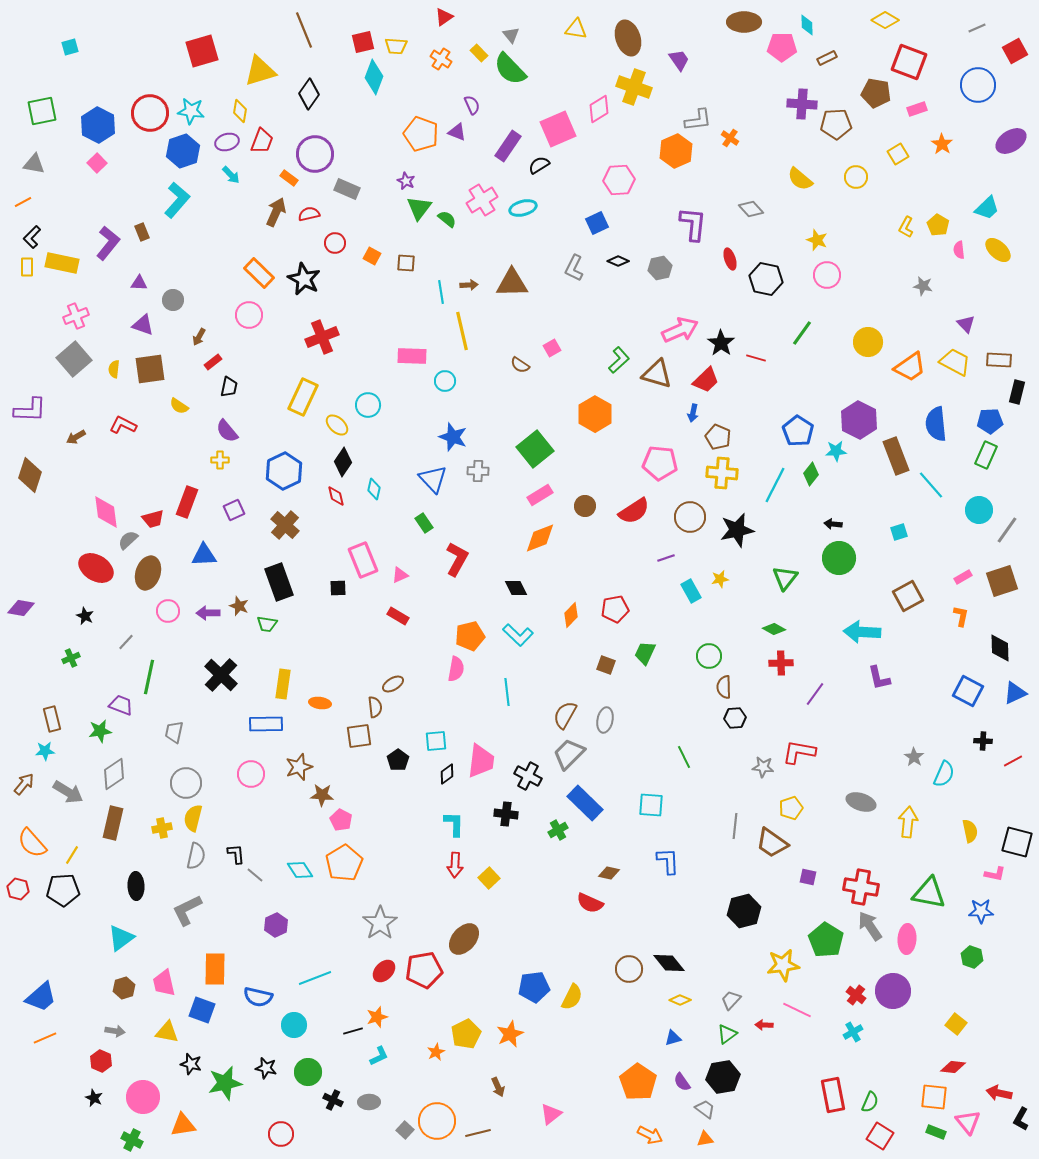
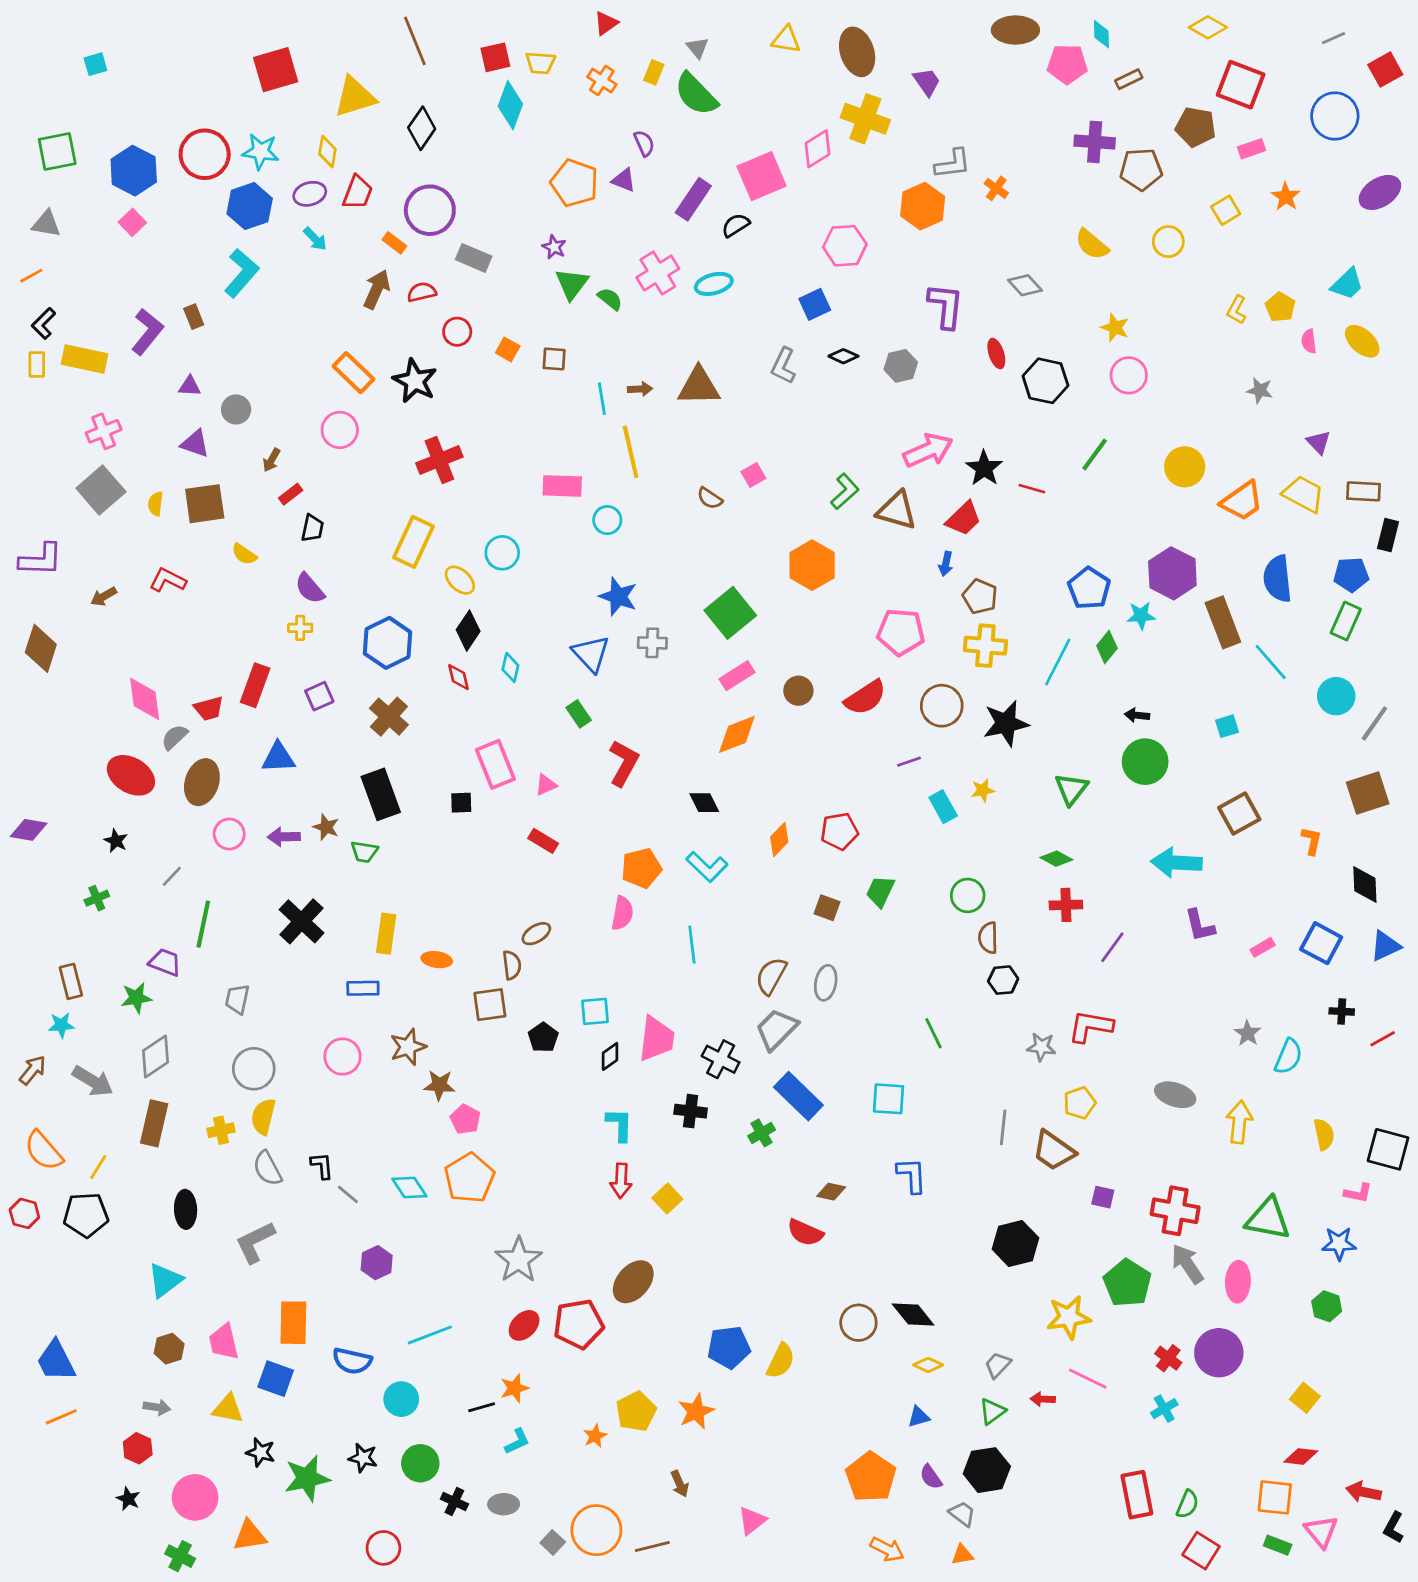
yellow rectangle: (479, 53) -> (654, 72), turned 66
pink rectangle: (963, 577) -> (1263, 947), moved
blue rectangle: (266, 724) -> (363, 988), size x0.7
gray semicircle: (196, 856) -> (267, 1168), turned 140
blue trapezoid: (41, 997) -> (56, 1361), turned 104

